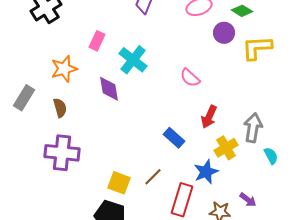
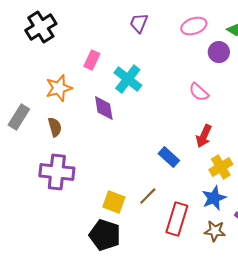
pink semicircle: (190, 78) -> (199, 92), moved
blue star: (206, 172) -> (214, 198), moved

